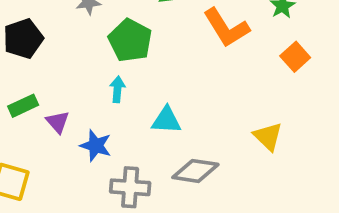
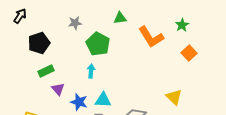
green rectangle: (23, 106) -> (46, 71), moved
cyan triangle: (166, 120) -> (103, 100), moved

